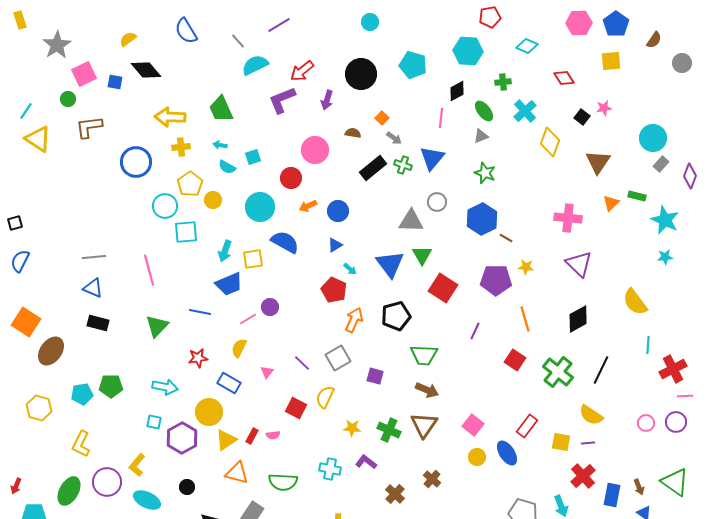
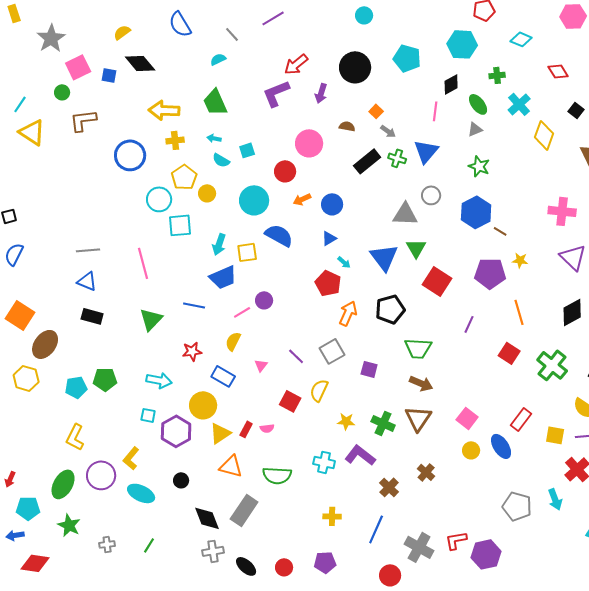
cyan semicircle: (255, 65) -> (218, 59), moved, size x0.6
yellow hexagon: (39, 408) -> (26, 378), moved
purple L-shape: (366, 462) -> (360, 455), size x1.4

